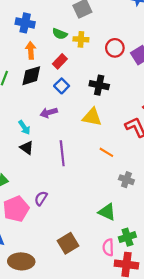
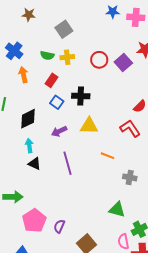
blue cross: (25, 23) -> (14, 51), turned 36
black diamond: (31, 76) -> (28, 119), moved
black cross: (99, 85) -> (81, 96), moved
purple arrow: (49, 113) -> (59, 131), moved
cyan arrow: (24, 128) -> (29, 146), turned -144
purple semicircle: (41, 198) -> (59, 226), moved

